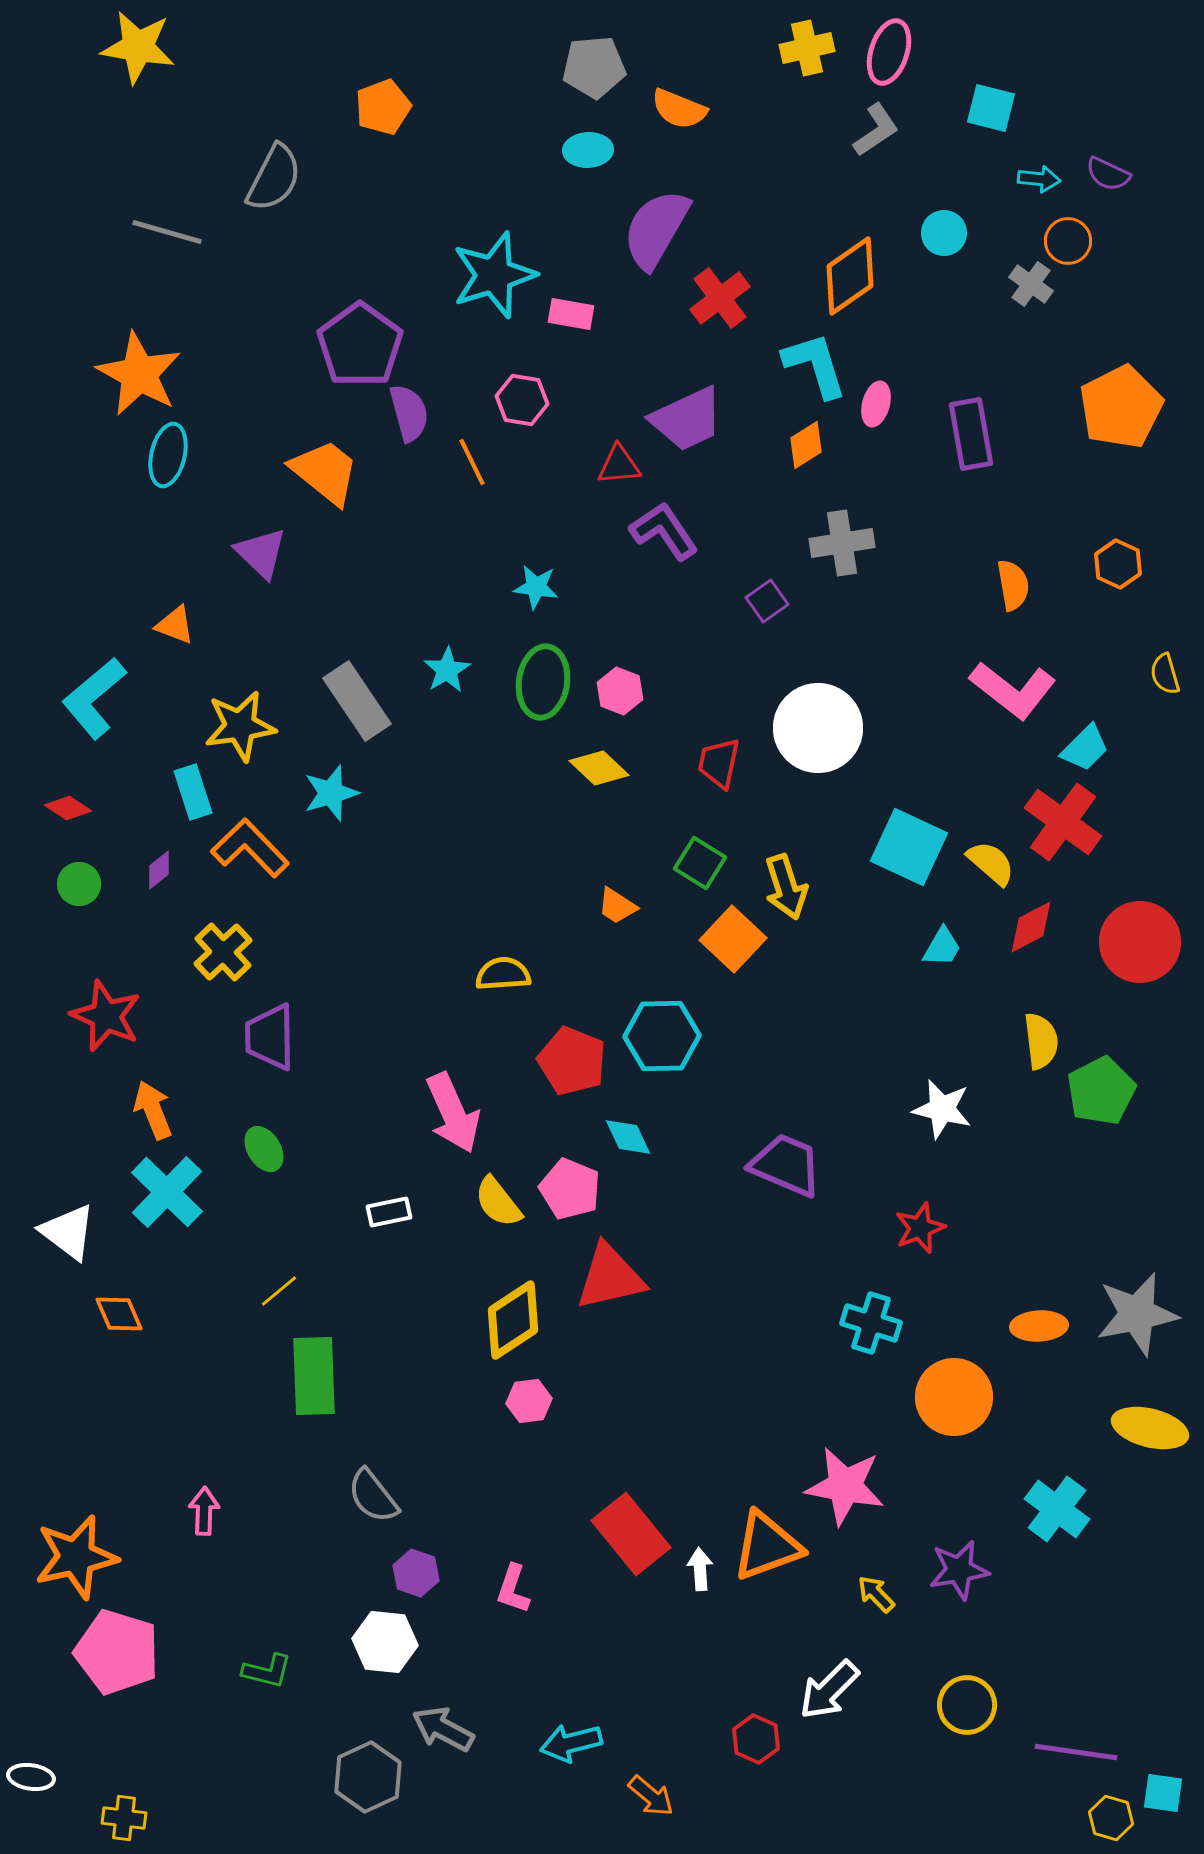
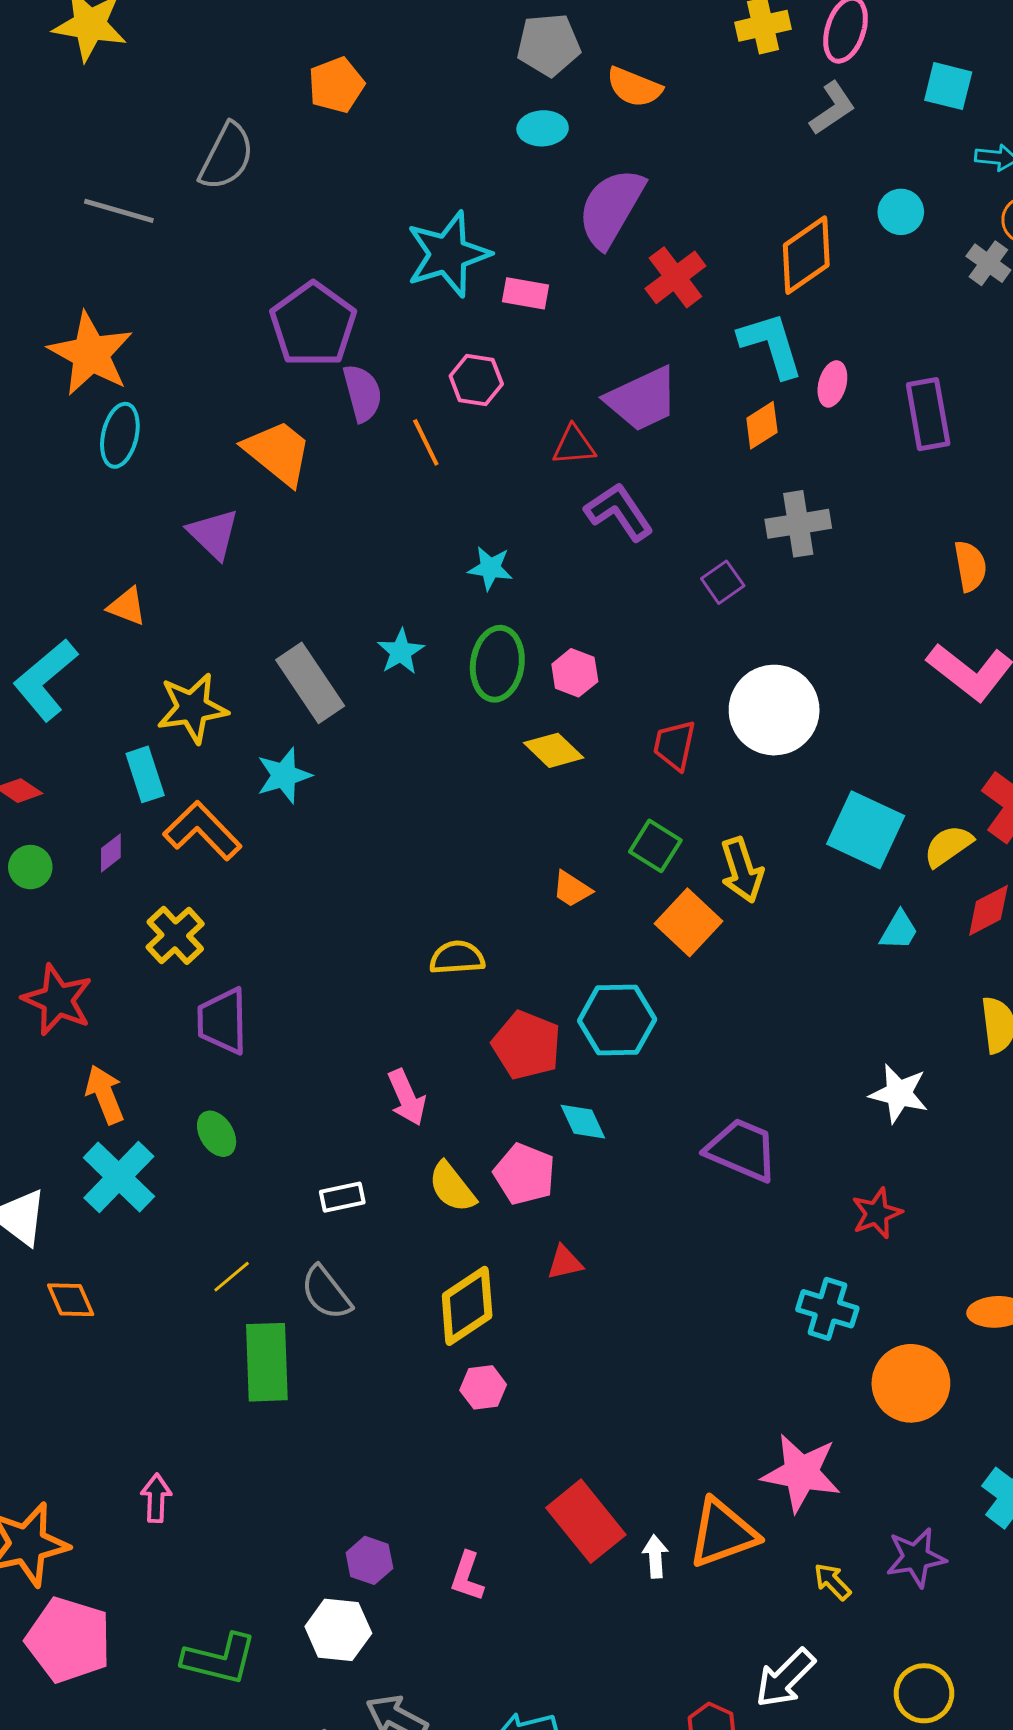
yellow semicircle: (991, 863) -> (948, 846), turned -76
pink arrow: (453, 1113) -> (407, 1097), size x0.7
red triangle: (610, 1277) -> (565, 1263), size x0.5
gray semicircle: (373, 1496) -> (326, 1293), moved
green L-shape: (267, 1671) -> (220, 1659), size x1.5

